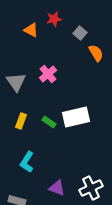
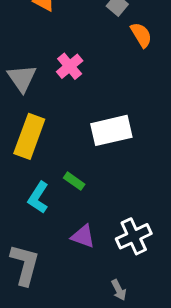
yellow rectangle: (21, 121) -> (29, 136), size x1.8
green rectangle: (49, 122) -> (74, 181), moved

